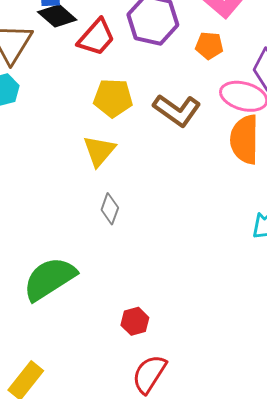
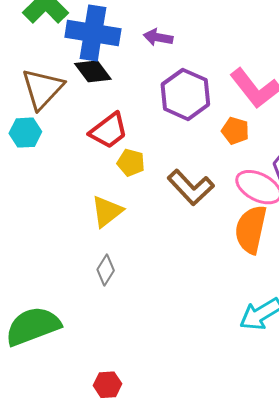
red trapezoid: (96, 37) -> (109, 131), moved
yellow pentagon: (113, 98) -> (131, 163), size x0.7

